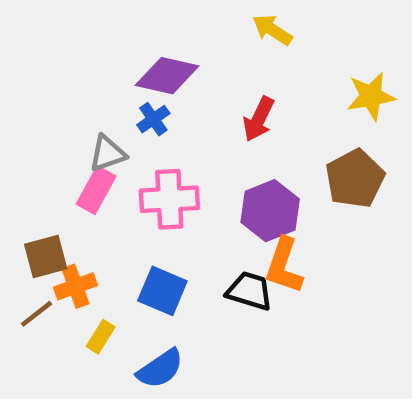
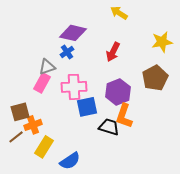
blue square: (162, 291) -> (87, 107), moved, turned -35
yellow rectangle: (101, 337) -> (44, 147), size x1.5

